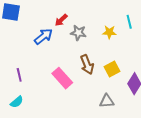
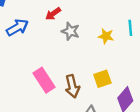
blue arrow: (43, 36) -> (17, 27), moved
brown arrow: (87, 65) -> (72, 86), moved

